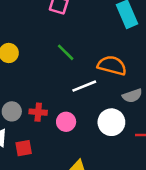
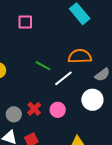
green line: (66, 52) -> (43, 66), moved
red cross: (38, 112) -> (34, 109), turned -32

